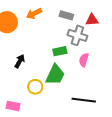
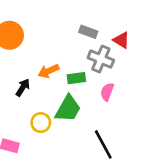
orange arrow: (34, 14) -> (49, 71), moved
red triangle: (92, 20) -> (121, 40), turned 32
black line: (84, 100) -> (103, 144), turned 50

